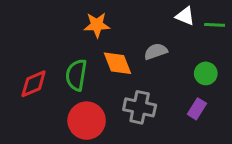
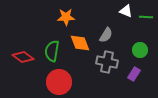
gray semicircle: (156, 51) -> (106, 35), turned 140
red diamond: (34, 84) -> (23, 57), turned 60
gray cross: (140, 107) -> (107, 62), moved

